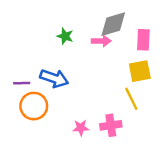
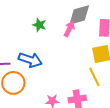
pink arrow: (101, 41) -> (69, 29), turned -63

